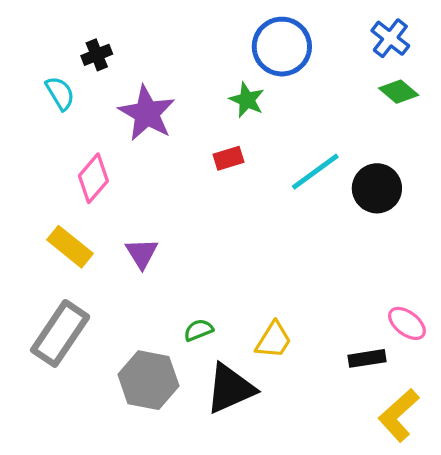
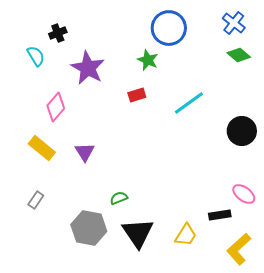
black circle: (377, 188) -> (242, 131), moved
gray rectangle: (60, 333) -> (36, 200), size x0.5
yellow trapezoid: (274, 340) -> (186, 235), moved
black triangle: (230, 388) -> (138, 233), turned -40

